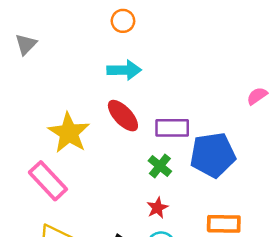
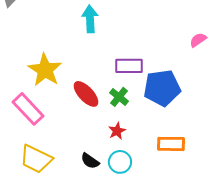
cyan arrow: (124, 70) -> (90, 19), turned -92
red ellipse: (123, 116) -> (86, 94), moved

